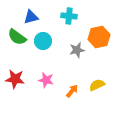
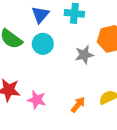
blue triangle: (31, 17) -> (40, 15), moved, turned -35
pink star: (46, 80) -> (37, 100), moved

